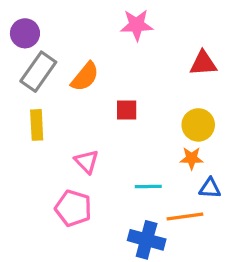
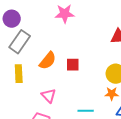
pink star: (137, 25) -> (65, 14), moved
orange semicircle: (85, 77) -> (48, 61), moved

